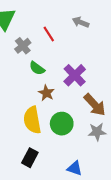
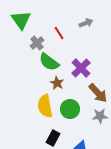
gray arrow: (81, 22) -> (86, 23), turned 136
green semicircle: (37, 68) -> (49, 62), size x1.5
black rectangle: (30, 158) -> (53, 138), moved

